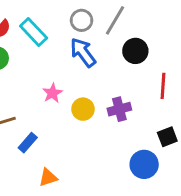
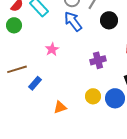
yellow circle: (83, 109) -> (93, 96), moved
orange triangle: (48, 177) -> (60, 107), moved

